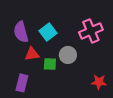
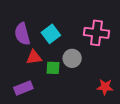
pink cross: (91, 31) -> (97, 33), turned 30
purple rectangle: (22, 83) -> (23, 88), turned 54

